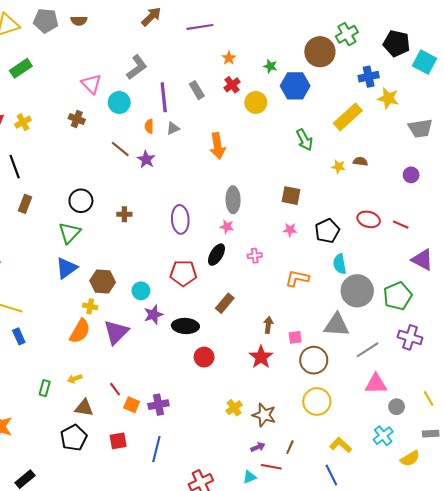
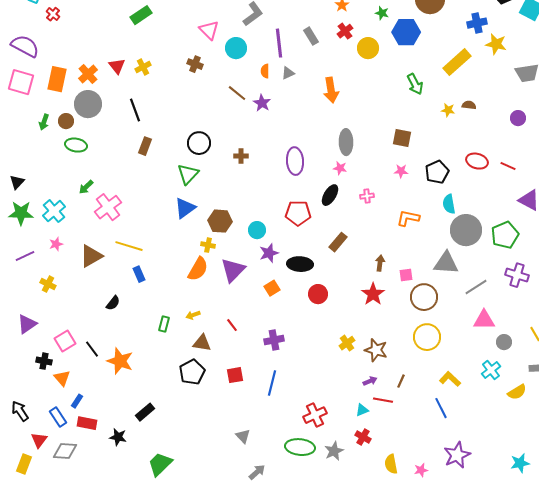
orange square: (132, 405) -> (272, 288), moved, turned 35

